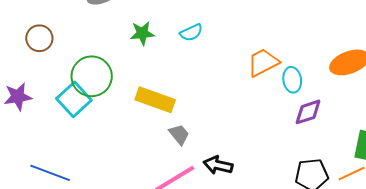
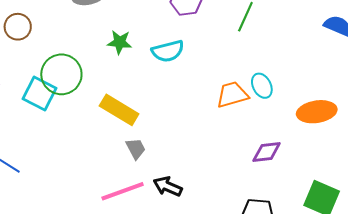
cyan semicircle: (191, 33) -> (168, 51), size x1.4
cyan ellipse: (292, 80) -> (262, 86), moved, turned -30
cyan square: (74, 99) -> (40, 93), turned -32

